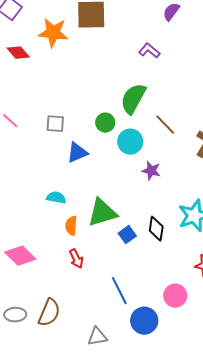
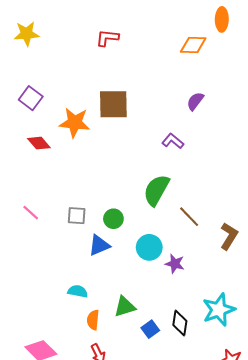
green circle: (105, 123) -> (113, 219), moved
cyan circle: (130, 142) -> (149, 247), moved
green triangle: (102, 213) -> (125, 307), size x0.7

